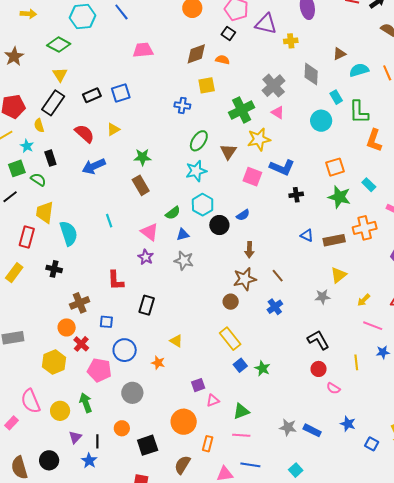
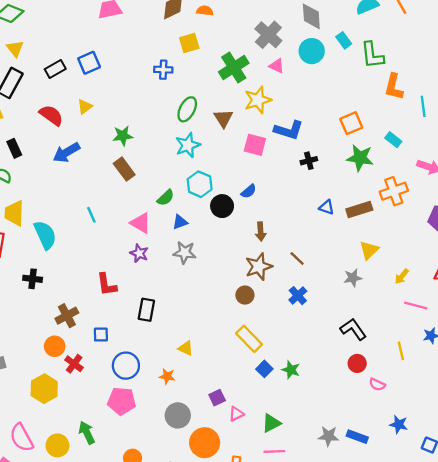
cyan circle: (321, 121) -> (312, 51), moved
pink pentagon: (99, 370) -> (122, 401), moved
gray circle: (132, 393) -> (178, 415), moved

